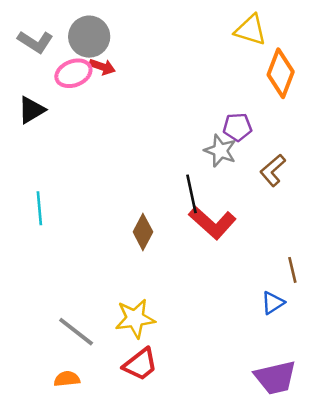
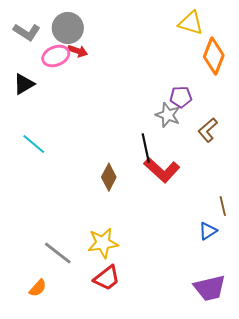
cyan line: (39, 208) -> (34, 144), moved, turned -45
orange semicircle: (67, 379) -> (38, 288), moved, turned 138

